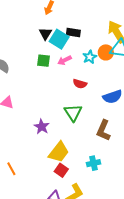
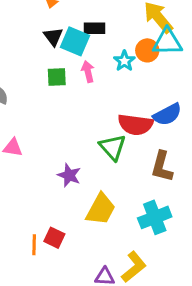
pink arrow: (65, 60) -> (88, 72), turned 112
red semicircle: (80, 84) -> (135, 125), moved, size x1.6
cyan cross: (94, 163) -> (155, 217), size x1.5
orange line: (11, 169) -> (34, 245), turned 40
red square: (61, 170) -> (54, 238), moved

